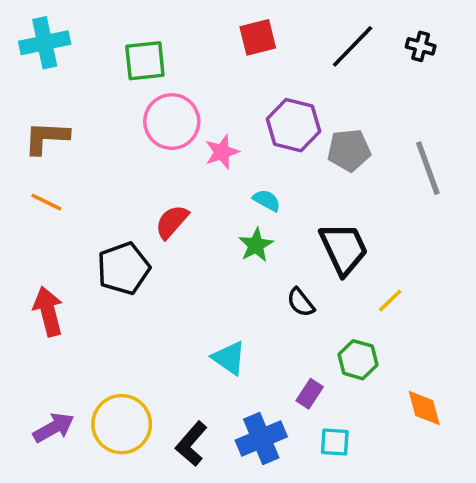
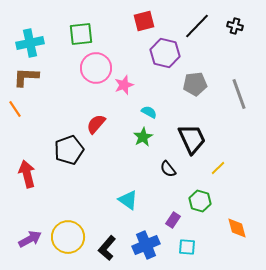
cyan cross: (45, 43) -> (30, 43), moved
purple hexagon: (294, 125) -> (165, 53), moved
orange line: (46, 202) -> (15, 109), moved, turned 30

